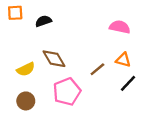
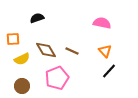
orange square: (15, 13) -> (13, 39), moved
orange triangle: (123, 60) -> (105, 51), turned 32
brown line: (97, 69) -> (72, 51), moved, turned 64

